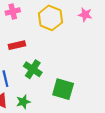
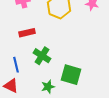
green star: (23, 102) -> (48, 87), moved

